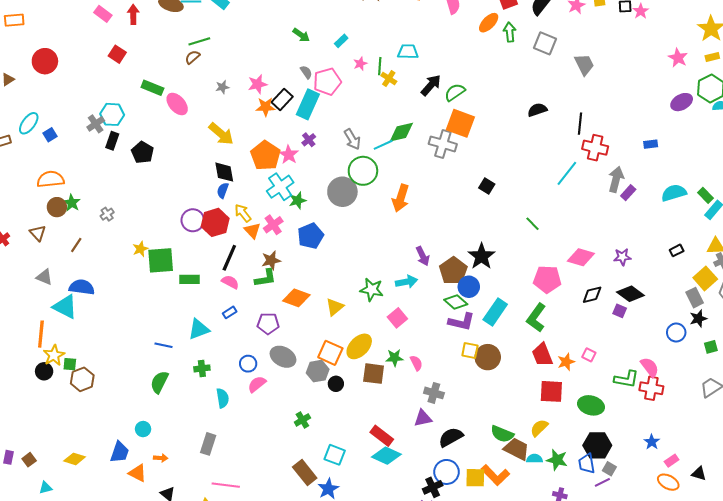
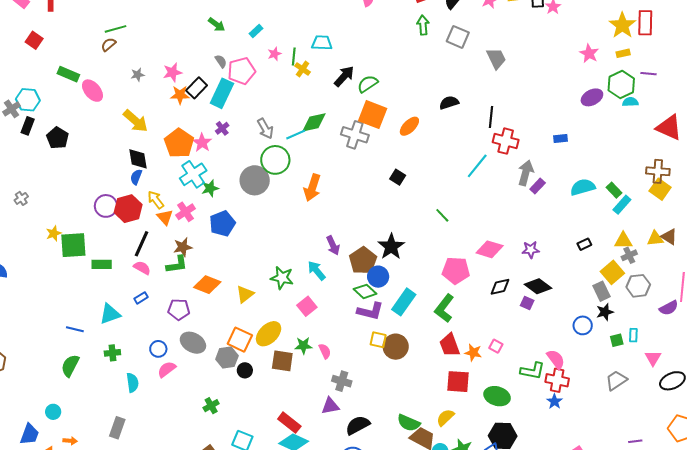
orange ellipse: (489, 23) -> (409, 126), moved
cyan arrow: (407, 282) -> (317, 271), turned -120
orange star: (566, 362) -> (473, 353), turned 30
blue star: (652, 442) -> (555, 401), moved

